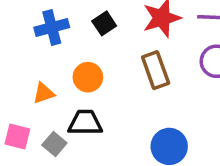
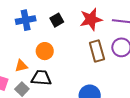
brown rectangle: (156, 70) -> (97, 51), moved
orange triangle: (44, 93) -> (21, 66), moved

